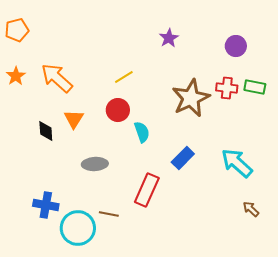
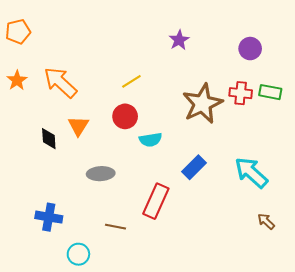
cyan semicircle: (142, 132) -> (151, 140), turned 100
cyan circle: (78, 228) -> (78, 254), moved, size x0.6

